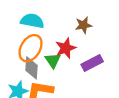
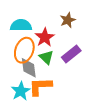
red star: (66, 48) -> (45, 37), moved
purple rectangle: (92, 63) -> (71, 54), moved

